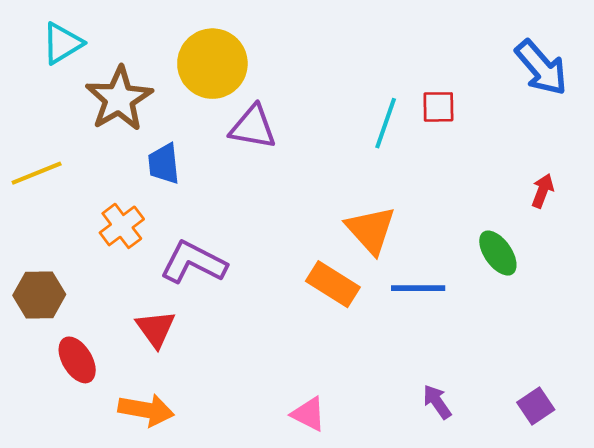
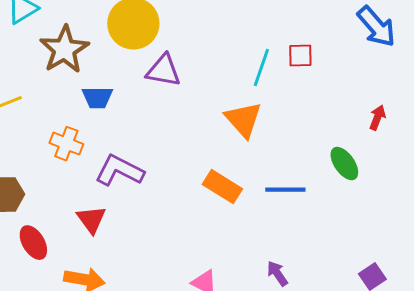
blue trapezoid: (164, 164) -> (97, 98), turned -84
orange cross: (122, 226) -> (66, 144), turned -32
orange triangle: (371, 230) -> (243, 120), moved
purple arrow: (437, 402) -> (277, 274), moved

